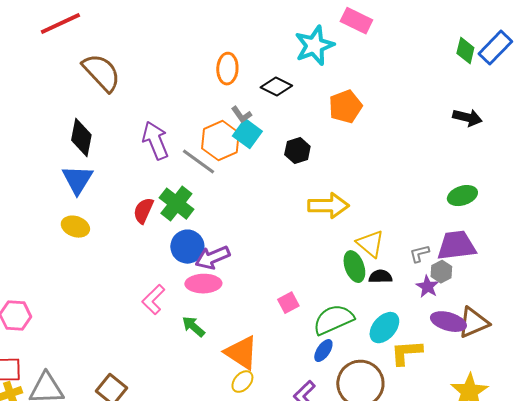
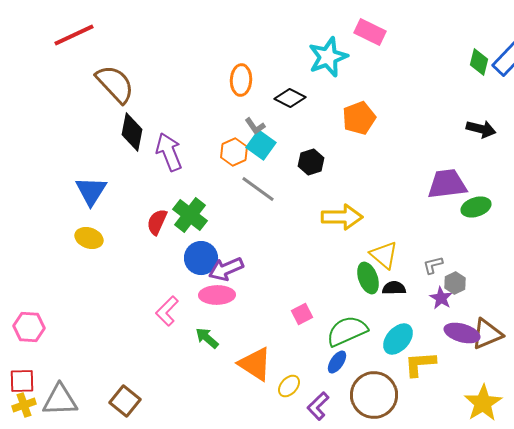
black diamond: (81, 138) -> (132, 132), moved
orange hexagon: (220, 141) -> (234, 152), size x0.7
gray line: (198, 162) -> (258, 189), moved
purple trapezoid: (456, 246) -> (447, 184), moved
yellow ellipse: (242, 382) -> (289, 386), moved

